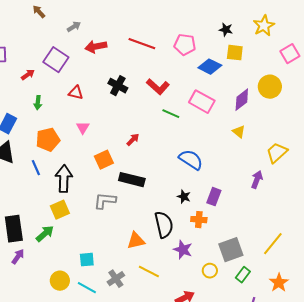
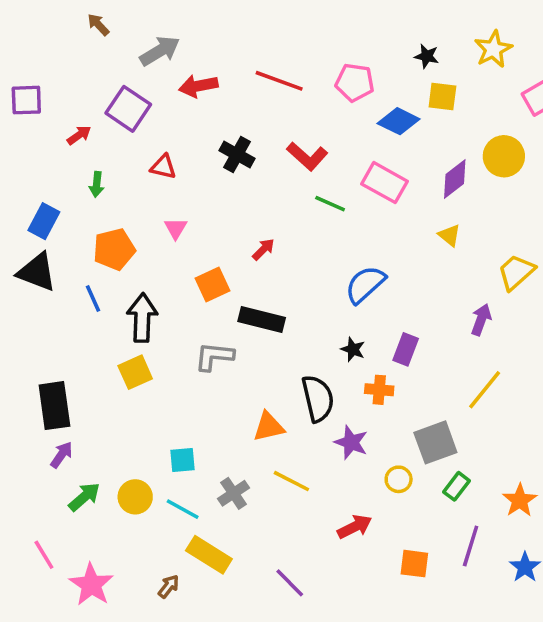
gray arrow: (74, 27) -> (160, 51), size x1.6
blue semicircle: (191, 160) -> (365, 284), turned -75
green arrow: (45, 234) -> (84, 497), moved
yellow line: (273, 244) -> (485, 390), moved

